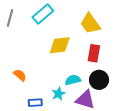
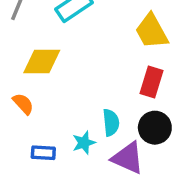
yellow diamond: (60, 45) -> (42, 62), moved
cyan semicircle: (73, 80) -> (111, 122), turned 91

